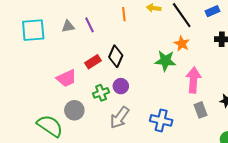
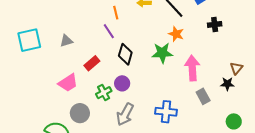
purple line: (89, 25) -> (109, 31), moved
gray triangle: (68, 26) -> (66, 41), moved
black diamond: (116, 56) -> (125, 54), moved

